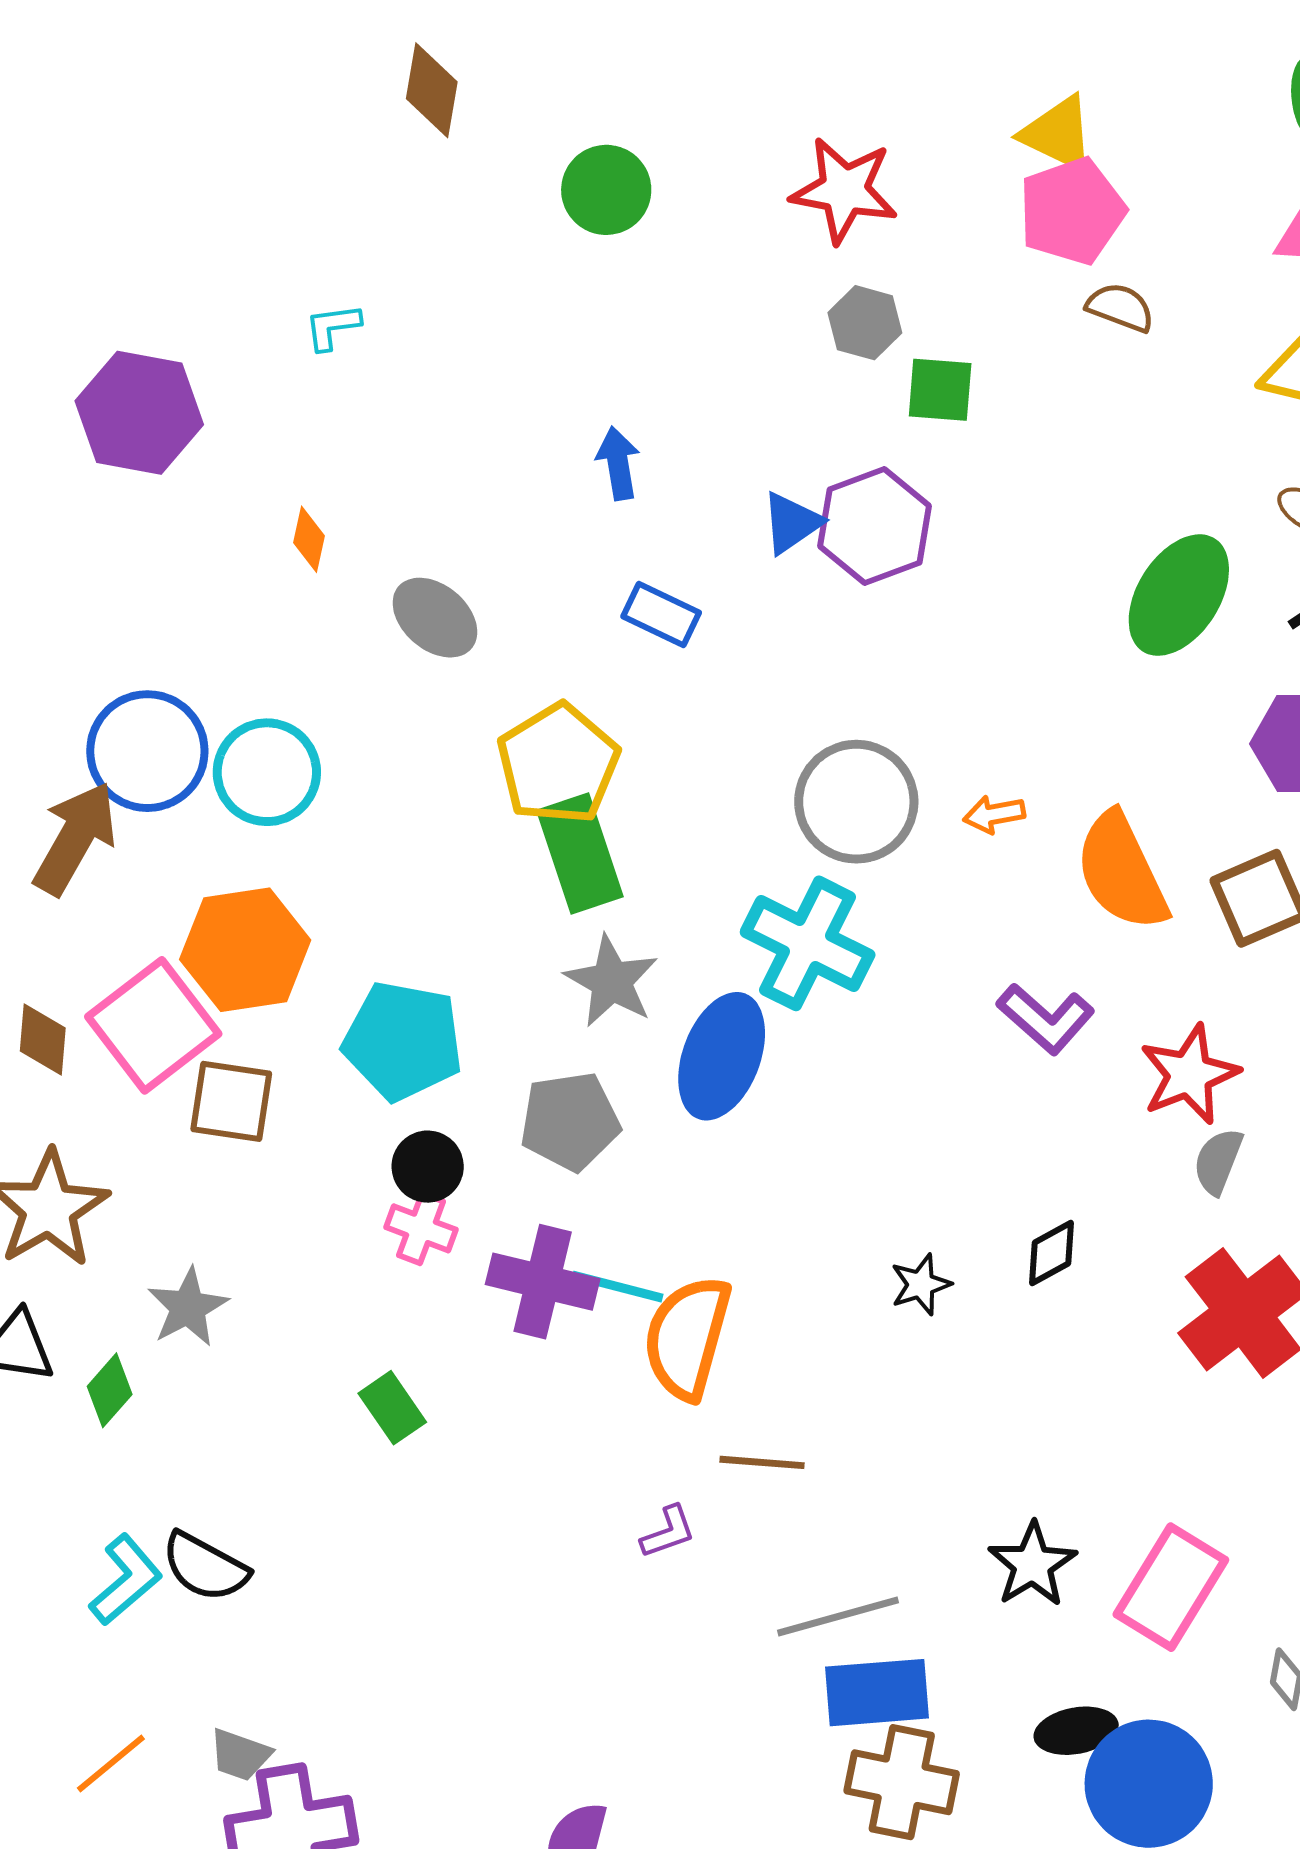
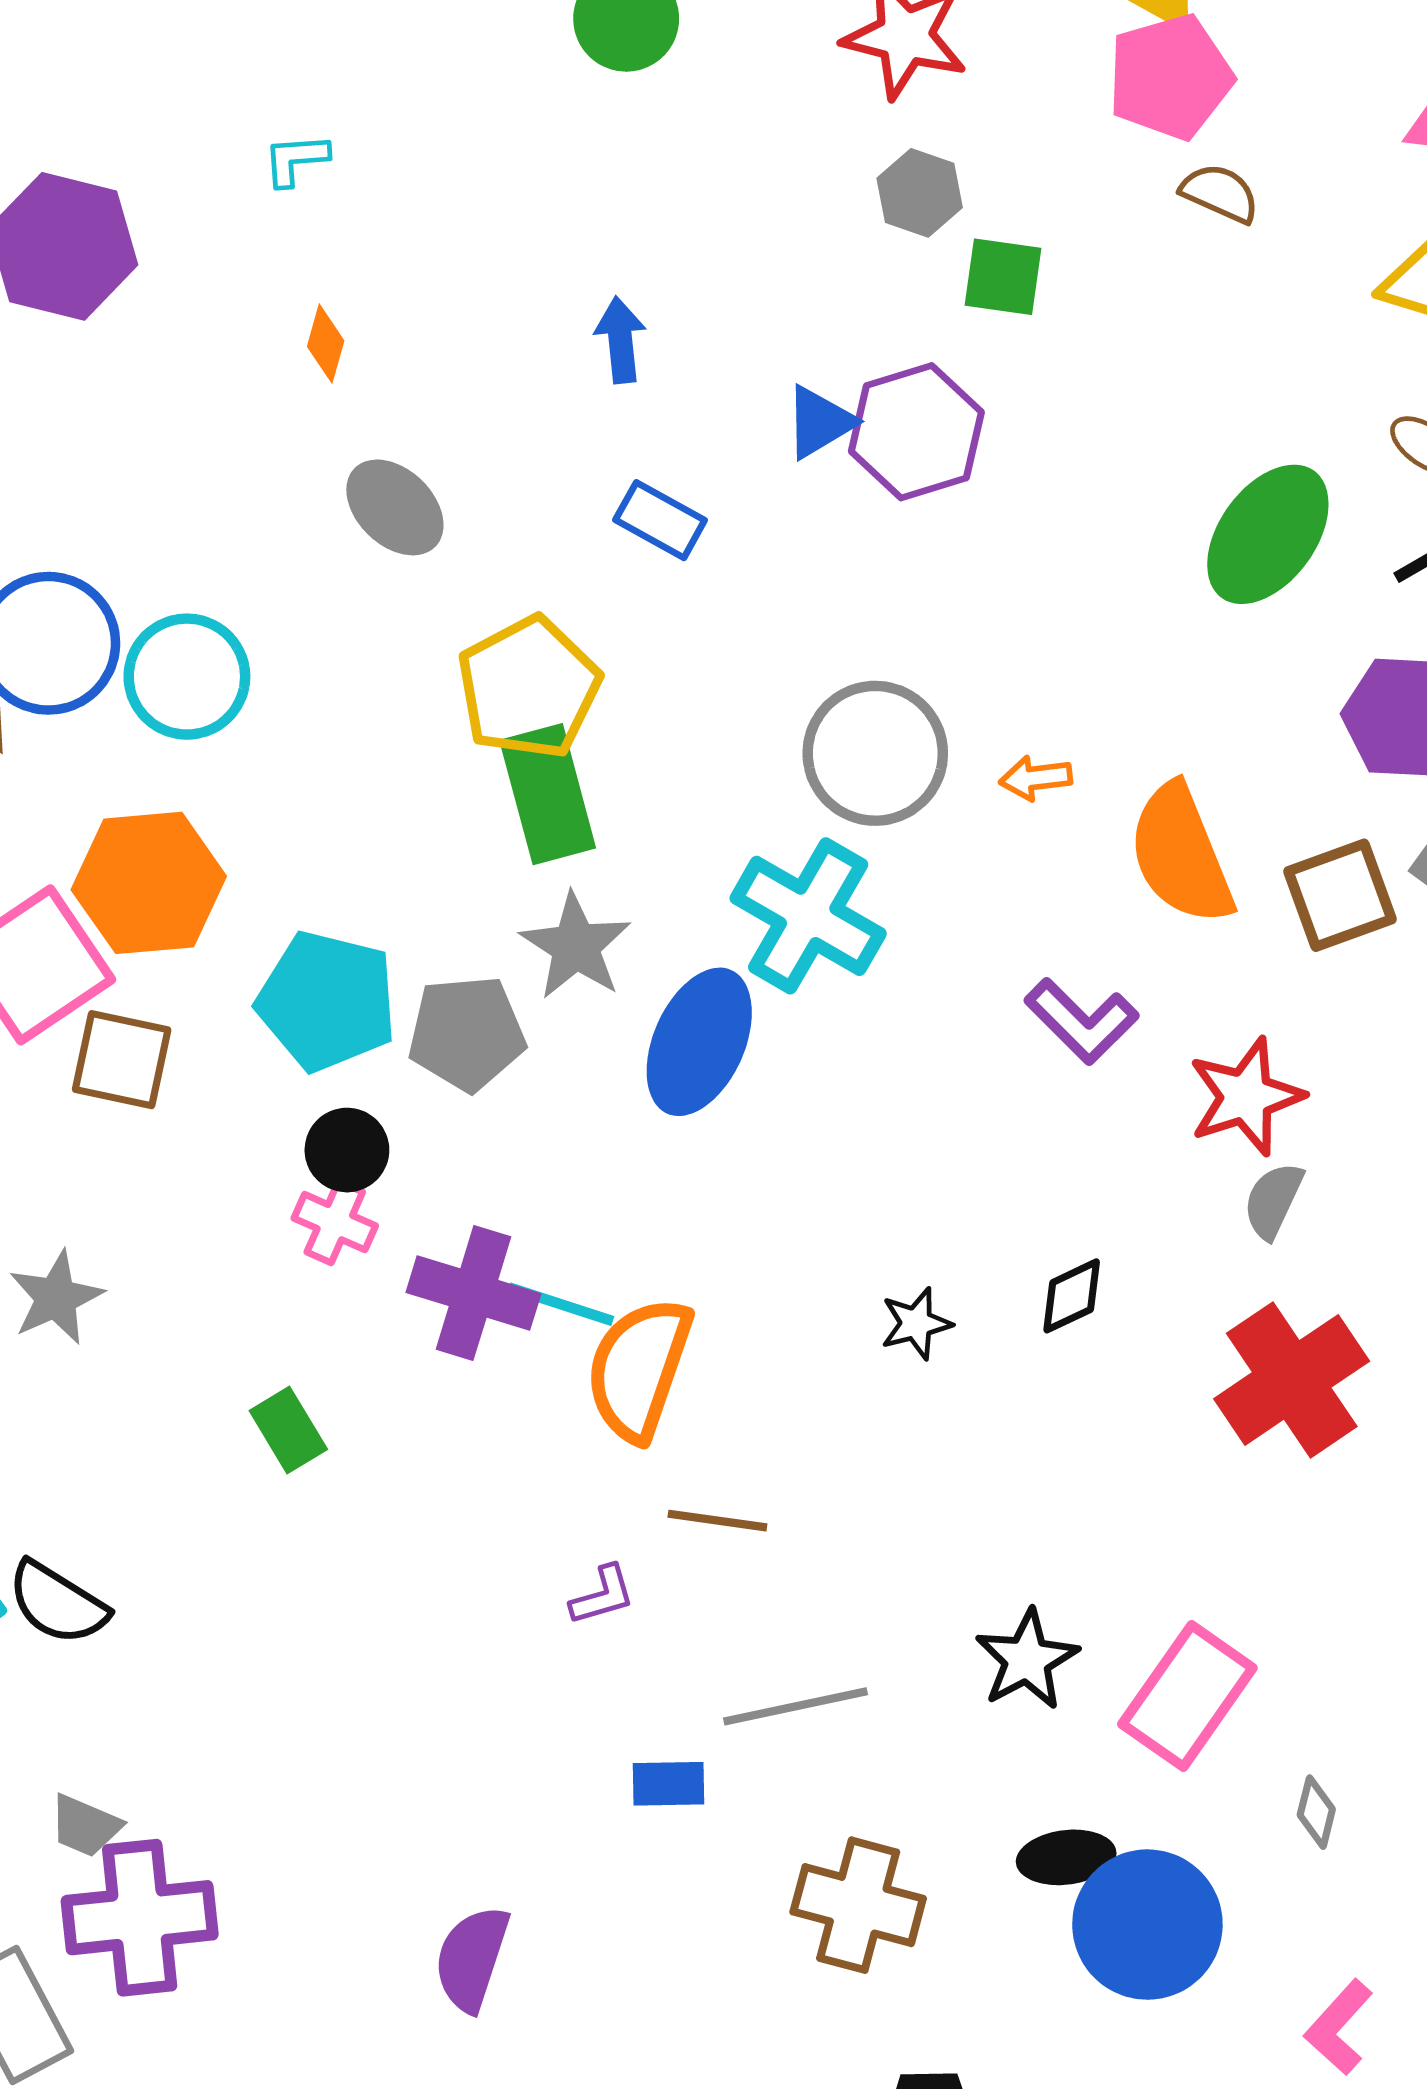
orange diamond: (309, 539) -> (326, 344), moved
gray pentagon: (570, 1121) -> (467, 1033), moved
blue rectangle: (877, 1693) -> (668, 1784), moved, size x0.6

